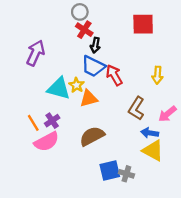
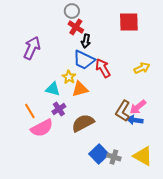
yellow arrow: (157, 75) -> (142, 68), turned -119
cyan triangle: (59, 88) -> (53, 89), moved, size x0.7
brown L-shape: (136, 108) -> (123, 111), moved
pink arrow: (167, 114) -> (138, 107), moved
purple cross: (52, 121) -> (59, 109), moved
yellow triangle: (153, 151) -> (143, 156), moved
blue square: (110, 171) -> (99, 154), turned -30

